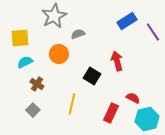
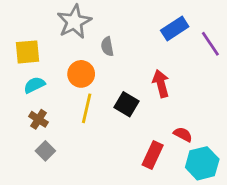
gray semicircle: (78, 34) -> (107, 46), turned -80
brown cross: (37, 84) -> (39, 119), moved
yellow line: (72, 104) -> (87, 108), moved

